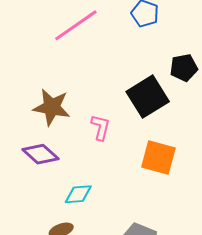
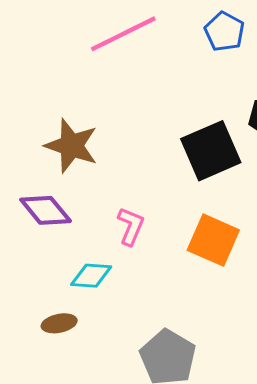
pink L-shape: (101, 127) -> (131, 226), moved

